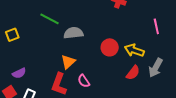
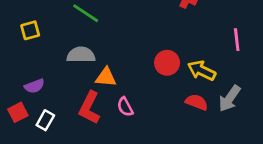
gray semicircle: (73, 33) -> (81, 55), moved
orange triangle: (68, 62) -> (106, 77), turned 42
red semicircle: (133, 73) -> (197, 102), turned -112

